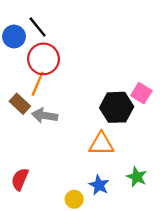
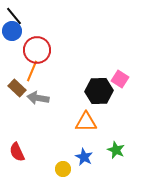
black line: (38, 27) -> (14, 16), moved
red semicircle: (20, 179) -> (17, 152), turned -48

